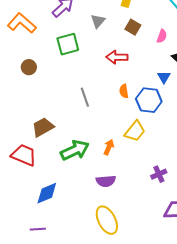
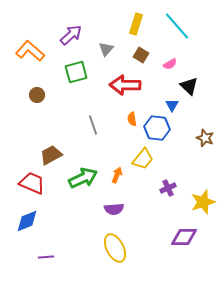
pink semicircle: (162, 36) -> (170, 64), turned 40
red arrow: (117, 57) -> (125, 85), size x1.4
purple cross: (159, 174) -> (168, 188), moved
blue diamond: (47, 193) -> (27, 221), moved

